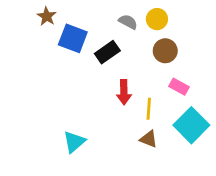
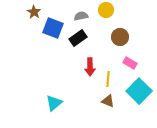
yellow circle: (157, 19) -> (106, 10), moved
gray semicircle: (128, 22) -> (81, 16), moved, turned -40

